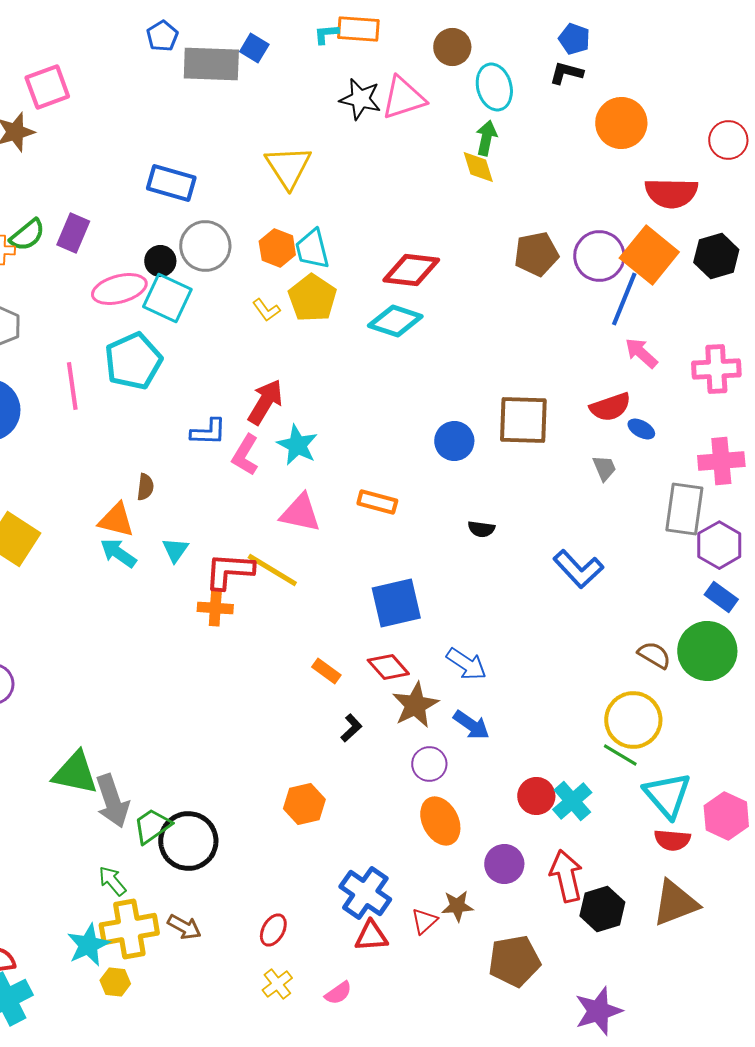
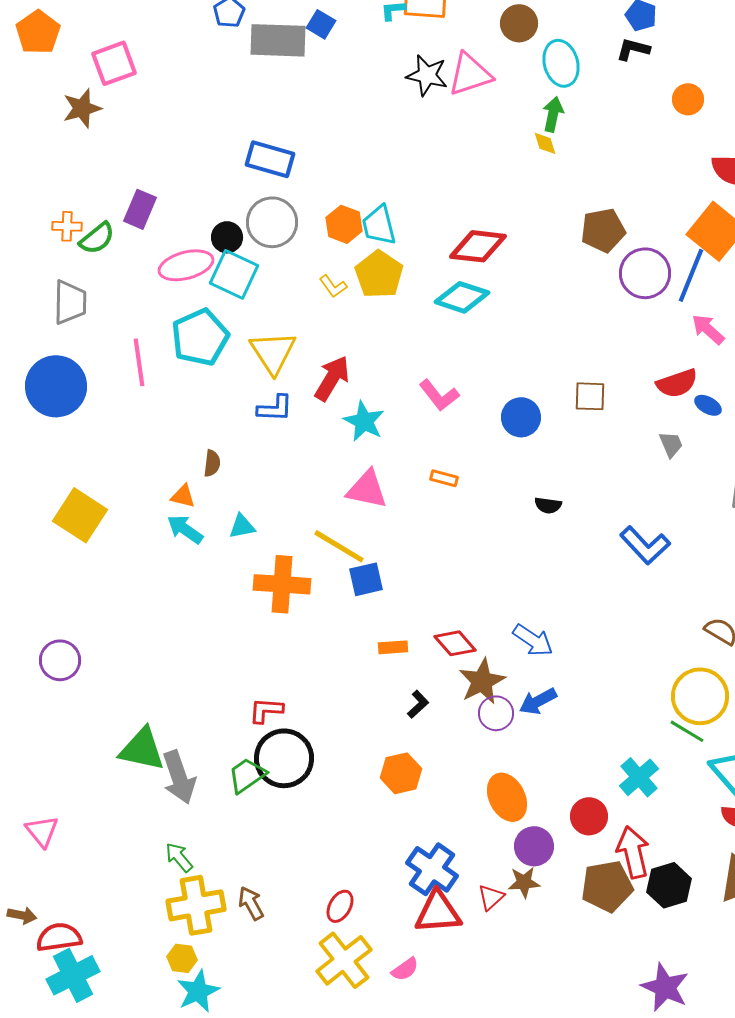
orange circle: (621, 123) -> (688, 99), size x0.6
yellow triangle: (288, 167) -> (273, 352), moved
yellow diamond: (478, 167) -> (545, 143), size x0.7
blue rectangle: (171, 183) -> (270, 159), moved
green semicircle: (27, 235) -> (97, 238), moved
purple circle: (599, 256) -> (645, 273), moved
brown square: (523, 420) -> (590, 396), size x0.6
pink L-shape: (245, 455) -> (439, 395), moved, turned -69
orange rectangle: (377, 502) -> (444, 478), size x0.7
orange triangle: (116, 520) -> (183, 496), size x0.7
cyan triangle: (175, 550) -> (242, 526), turned 44
red L-shape: (229, 571) -> (266, 710), moved, size x0.7
blue square: (396, 603) -> (366, 579), moved, size x0.7
orange cross: (215, 608) -> (282, 584), size x1.6
orange rectangle: (326, 671) -> (393, 647), turned -40
blue arrow: (471, 725) -> (538, 701), turned 117
purple circle: (429, 764) -> (496, 713), moved
red circle: (536, 796) -> (589, 816), moved
orange hexagon: (304, 804) -> (401, 773), moved
green trapezoid: (152, 826) -> (247, 775), moved
black circle: (188, 841) -> (284, 758), moved
purple circle: (504, 864) -> (534, 846), moved
brown arrow: (184, 927) -> (251, 903), turned -148
red triangle: (371, 936) -> (438, 912), size x1.4
cyan star: (88, 945) -> (198, 991), moved
brown pentagon: (514, 961) -> (607, 886), moved
yellow cross: (277, 984) -> (344, 960), size x1.8
purple star: (598, 1011) -> (665, 987), turned -30

